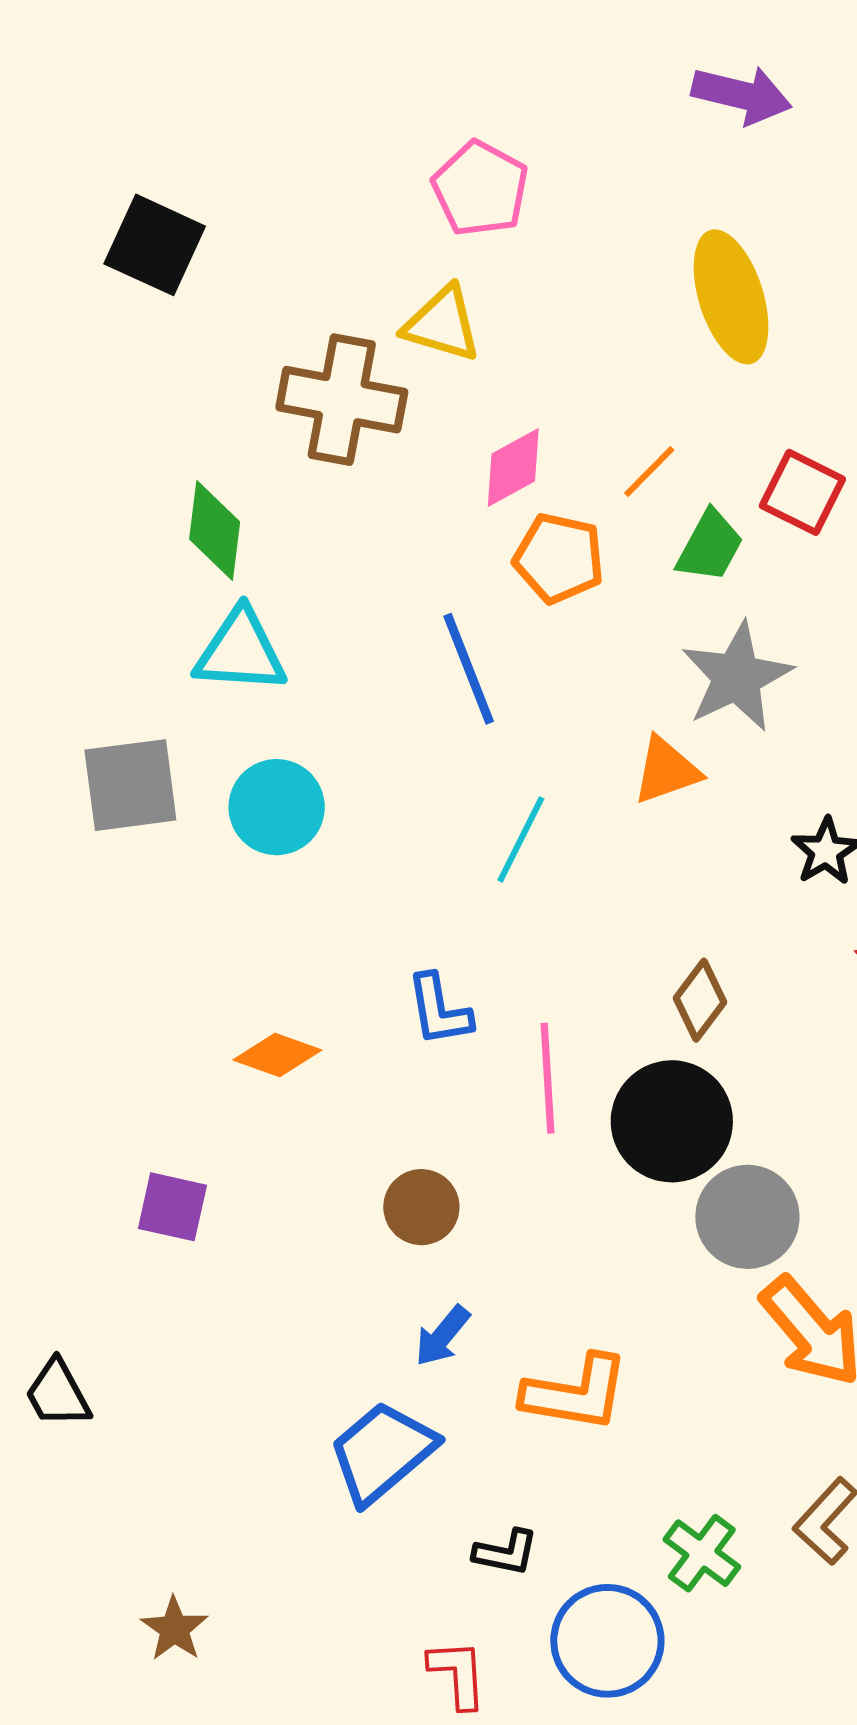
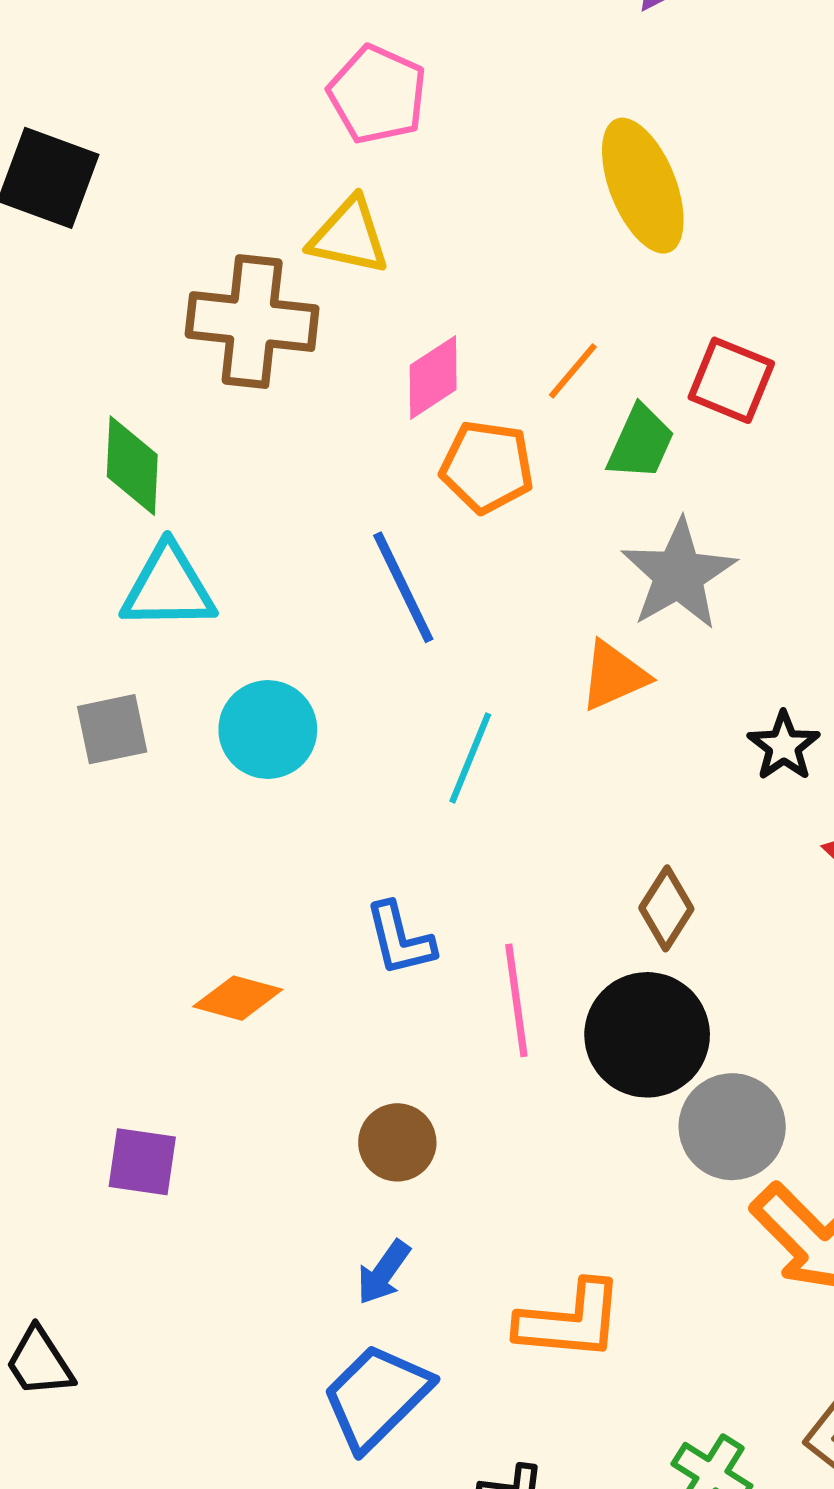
gray square: (130, 785) -> (112, 729), moved, size x0.7
cyan circle: (277, 807) -> (268, 730), moved
blue arrow: (442, 1336) -> (384, 1272), moved

